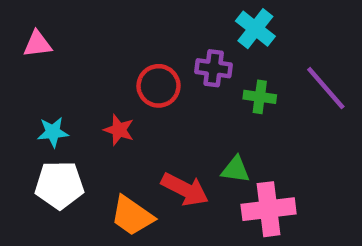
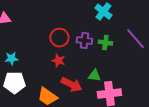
purple cross: (214, 68) -> (84, 41), moved
red star: (119, 130) -> (58, 61), moved

